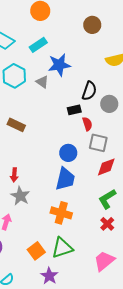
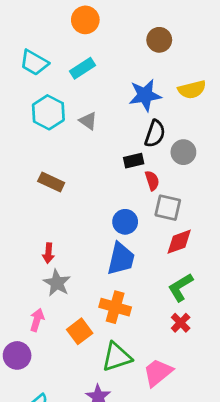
blue star: (59, 65) -> (145, 95), moved
orange square: (36, 251) -> (80, 331), moved
pink trapezoid: (104, 261) -> (158, 373), moved

